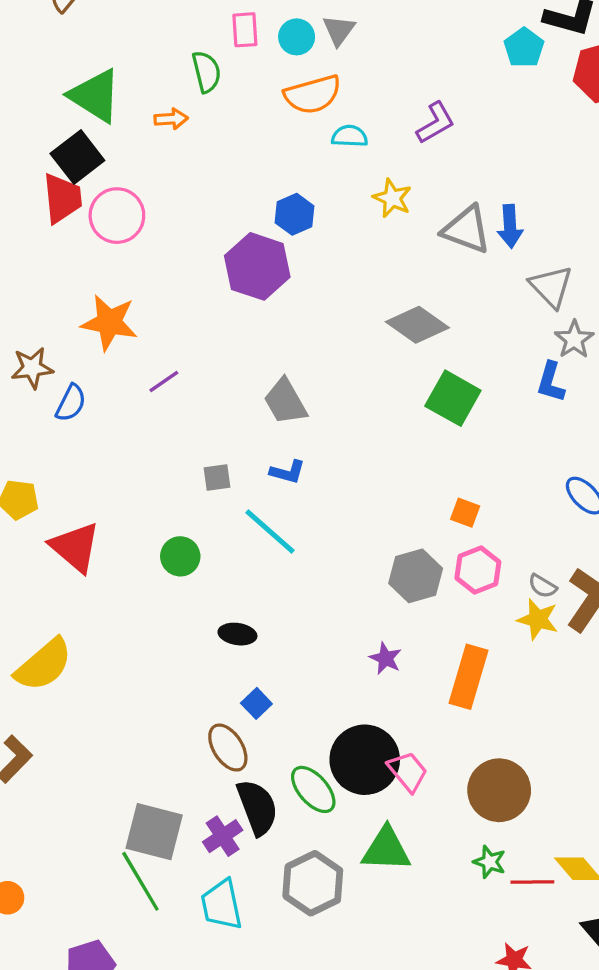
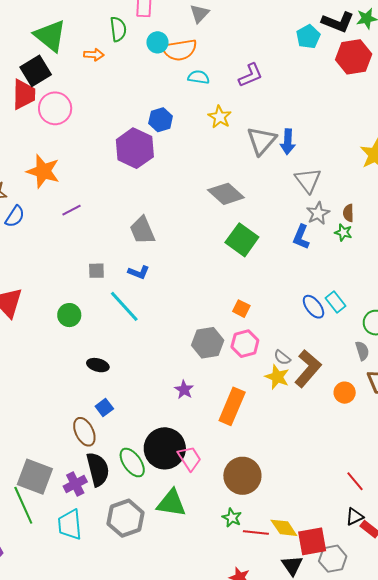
cyan circle: (297, 37) -> (157, 42), moved
gray triangle: (466, 230) -> (262, 141), turned 44

